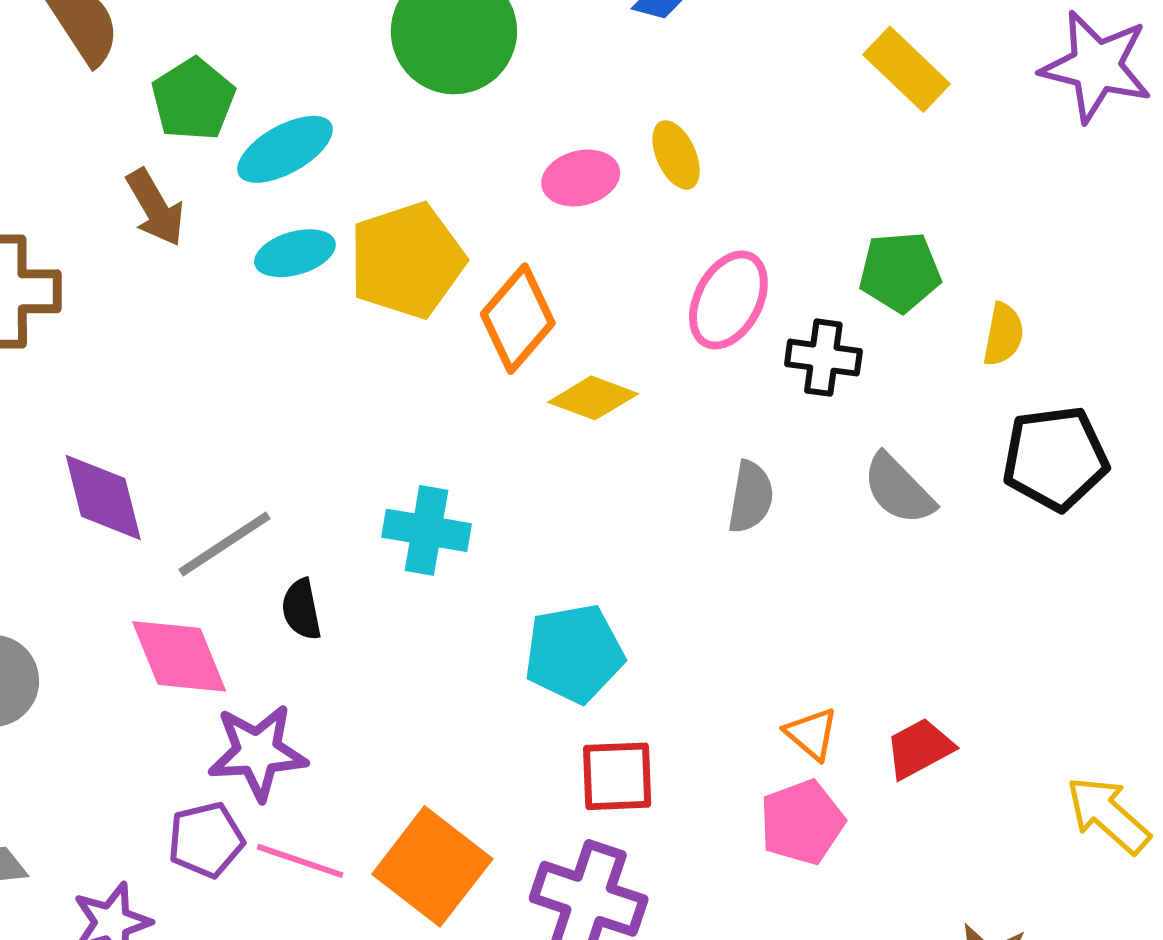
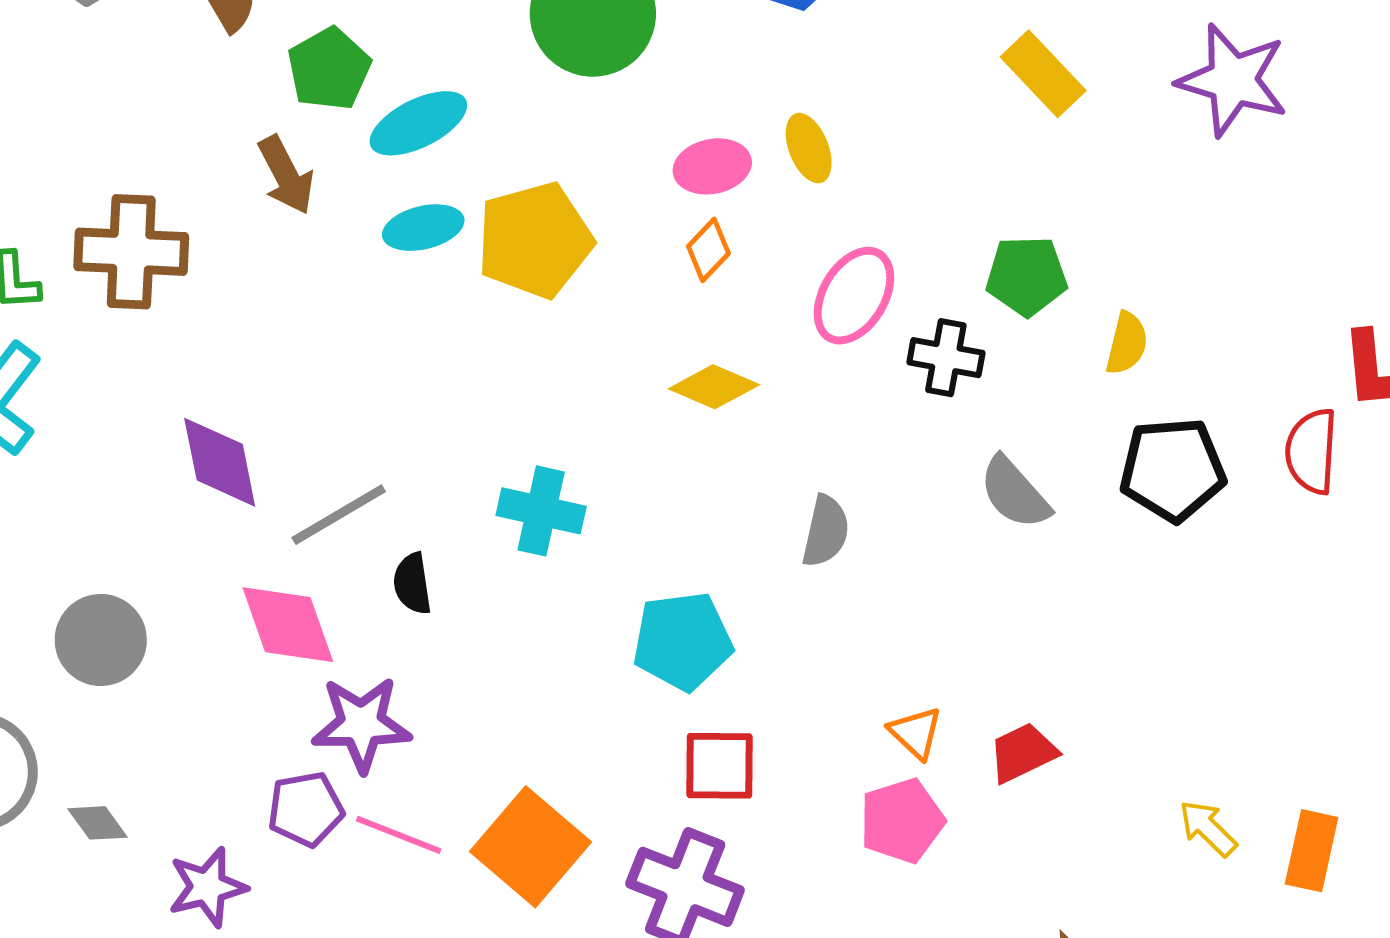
orange diamond: (518, 319) -> (708, 250), moved, size x0.6
gray semicircle: (751, 497) -> (826, 531), moved
yellow arrow: (1108, 815) -> (1208, 828), size x0.7

